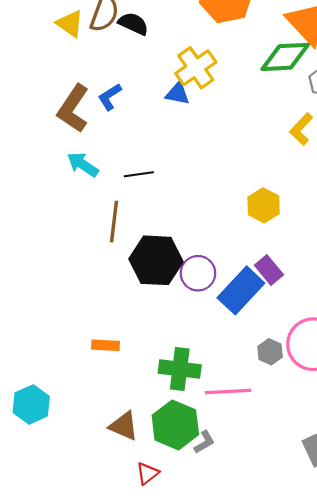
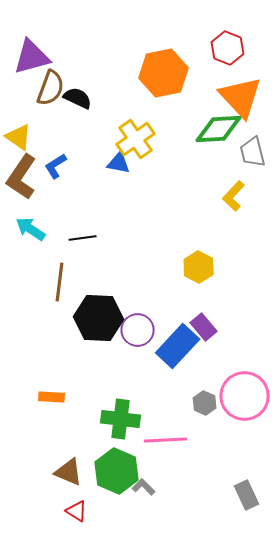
yellow triangle: (70, 24) -> (19, 137), moved
gray L-shape: (204, 442) -> (144, 487), turned -105
red triangle: (147, 473) -> (77, 511), moved, turned -50

